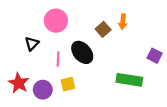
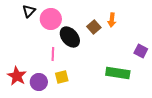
black triangle: (32, 44) -> (29, 11), moved
black ellipse: (82, 52) -> (70, 37), moved

